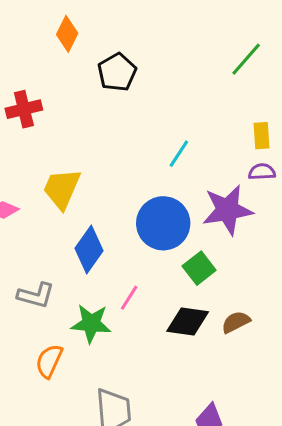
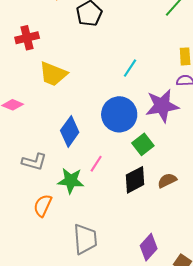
yellow trapezoid: (62, 189) -> (53, 74), moved, turned -92
black diamond: (188, 322) -> (135, 180), turned -36

